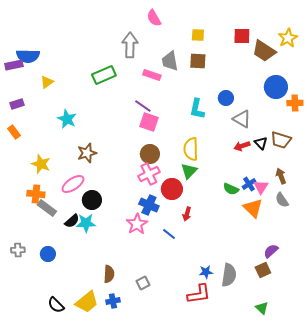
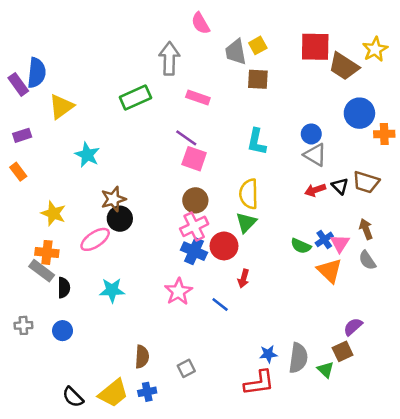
yellow square: (198, 35) -> (258, 45), turned -32
red square: (242, 36) -> (315, 47), size x1.4
blue semicircle: (28, 56) -> (36, 73), turned -85
gray trapezoid: (170, 61) -> (236, 52), moved
purple rectangle: (14, 65) -> (18, 84), turned 66
yellow triangle: (47, 82) -> (61, 107), size x1.5
blue circle: (226, 98) -> (311, 134), moved
black circle: (92, 200) -> (120, 219), moved
blue cross: (149, 205) -> (194, 251), moved
gray rectangle: (47, 208) -> (42, 271), moved
black semicircle: (72, 221) -> (64, 288), moved, turned -49
green triangle: (262, 308) -> (326, 370), moved

